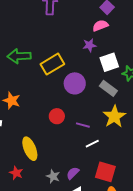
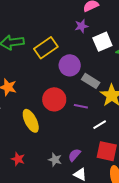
gray rectangle: (108, 88) -> (91, 81), moved
red circle: (57, 116) -> (54, 99), size x1.5
white line: (92, 144) -> (100, 125), moved
yellow ellipse: (30, 149) -> (31, 121), moved

